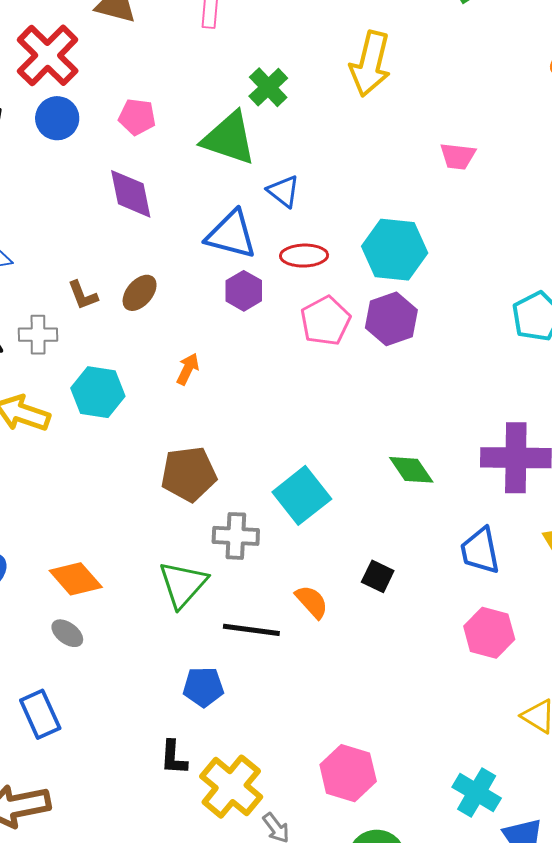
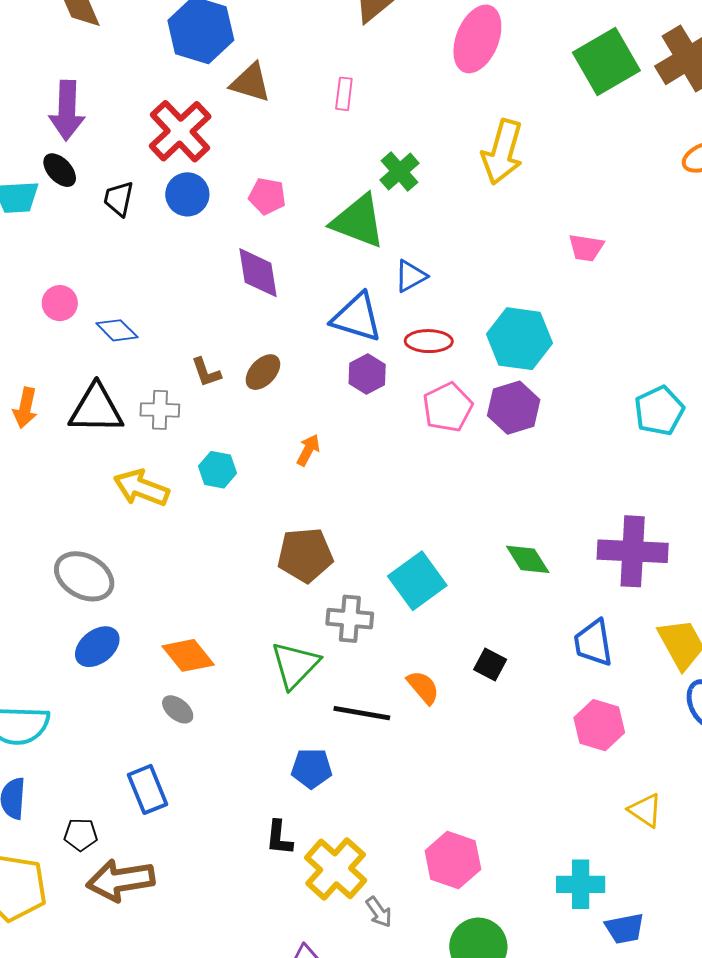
blue triangle: (283, 191) -> (411, 276), turned 51
cyan hexagon: (98, 392) -> (217, 470), size x0.7
cyan cross: (477, 793) -> (581, 884), turned -33

